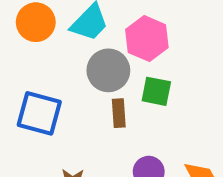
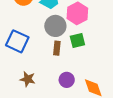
green square: (156, 91) -> (77, 41), turned -35

